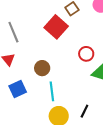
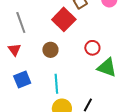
brown circle: (42, 68) -> (50, 50), moved

